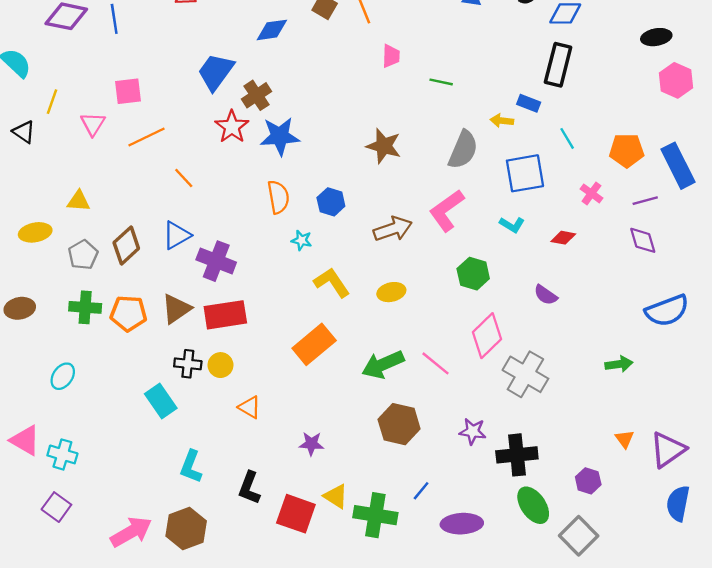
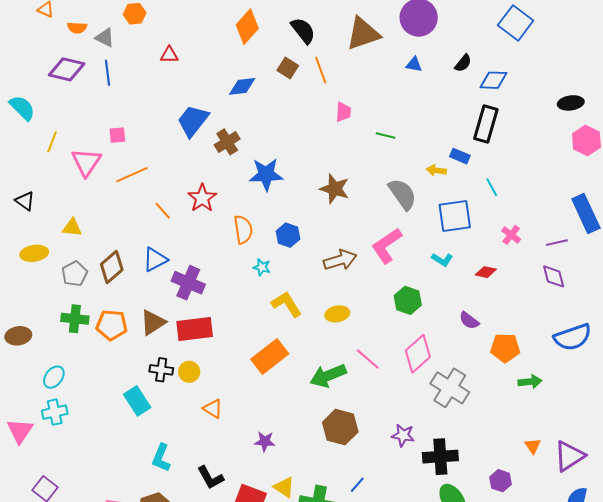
pink square: (128, 91) -> (117, 135), size x0.7
pink triangle: (93, 124) -> (86, 162), size x1.4
red star: (232, 127) -> (202, 198), moved
black triangle: (24, 132) -> (25, 201), moved
blue star: (280, 136) -> (266, 174), moved
gray semicircle: (463, 150) -> (402, 194), turned -60
orange pentagon: (627, 150) -> (505, 348), moved
brown ellipse: (20, 308) -> (18, 336), moved
pink line: (436, 363) -> (368, 359), moved
pink triangle: (25, 440) -> (20, 431), turned 32
cyan cross: (62, 454) -> (55, 412), moved, turned -30
black L-shape: (249, 488) -> (210, 478), turned -52

